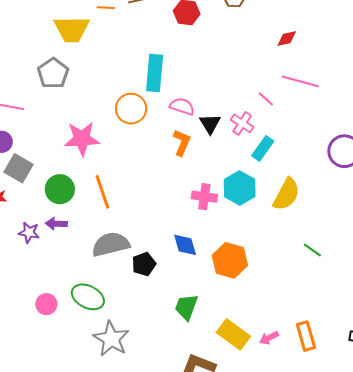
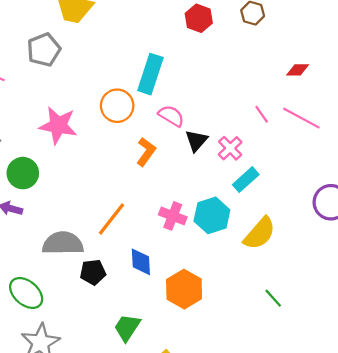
pink line: (266, 99) -> (262, 114), moved
orange L-shape: (182, 143) -> (146, 152), moved
orange line: (102, 192) -> (111, 219), moved, turned 44

